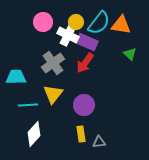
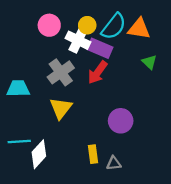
cyan line: (28, 105) -> (19, 142), moved
purple circle: (84, 105) -> (121, 121), moved

